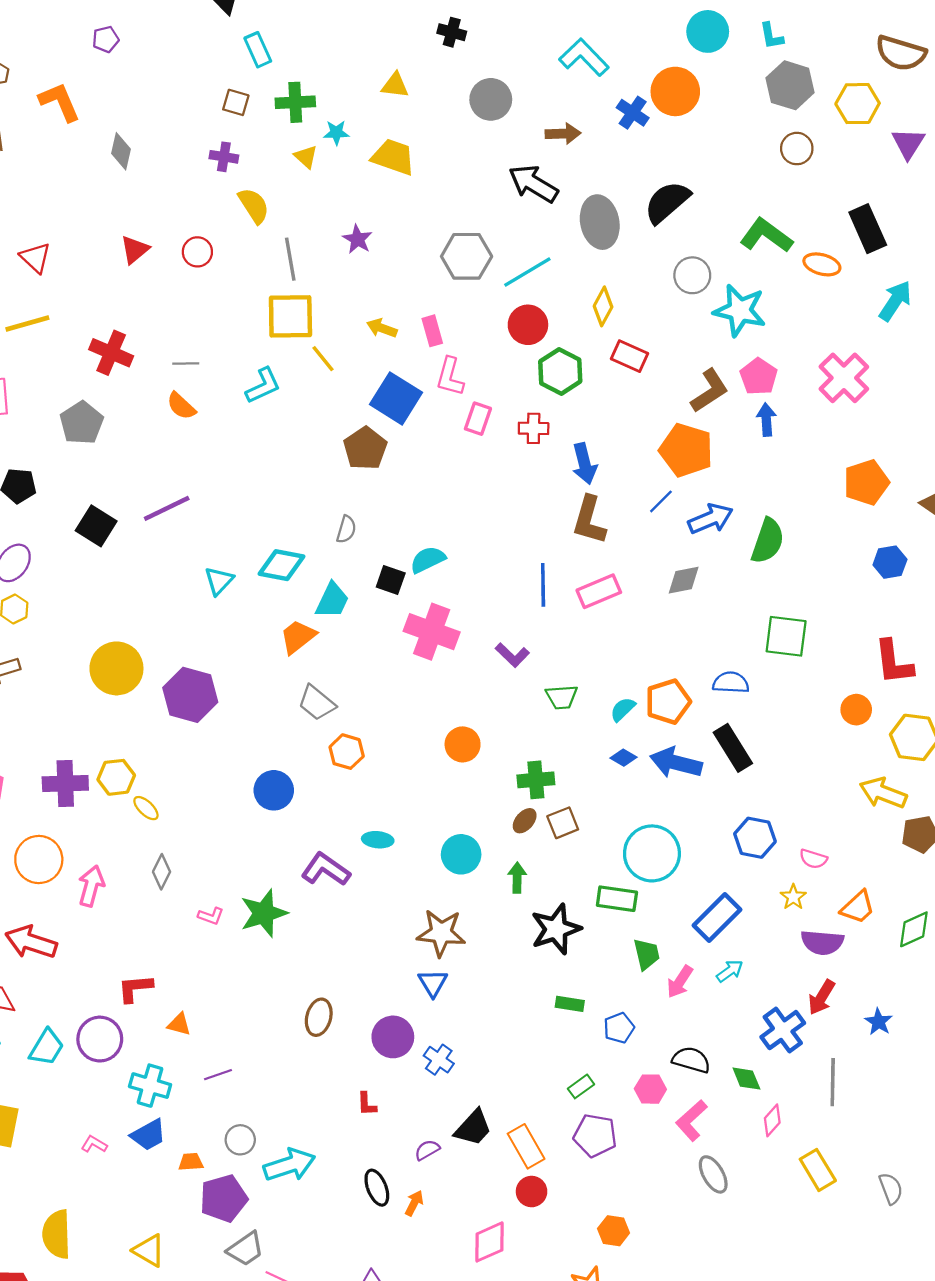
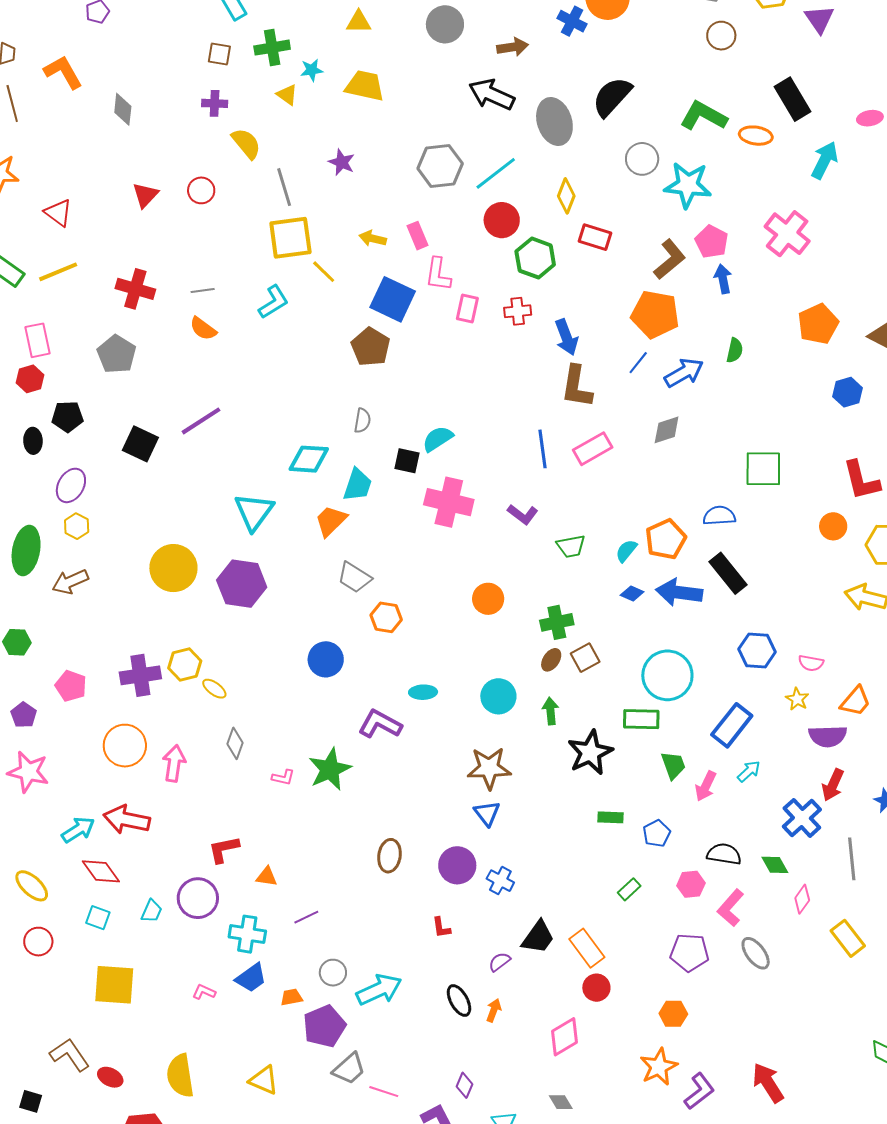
green semicircle: (768, 541) -> (735, 350), moved, size x0.6
cyan triangle: (219, 581) -> (254, 512), moved, size x1.5
cyan trapezoid: (47, 1047) -> (152, 911), size x0.7
purple pentagon: (595, 1135) -> (689, 953), moved

